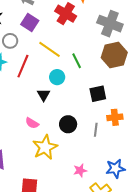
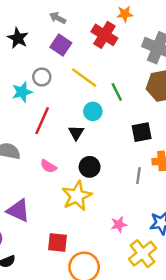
gray circle: (10, 41) -> (42, 77), moved
red line: (23, 66) -> (42, 121), moved
pink semicircle: (32, 123) -> (48, 166), moved
black circle: (68, 124) -> (90, 167), moved

